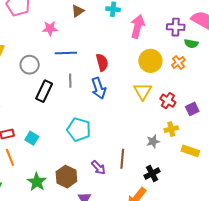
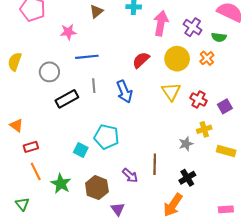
purple cross: (176, 27) -> (193, 27), moved, turned 36
red semicircle: (102, 62) -> (141, 60), moved, turned -114
black rectangle: (44, 91) -> (67, 99), turned 40
cyan square: (32, 138) -> (81, 150), moved
green star: (37, 182) -> (61, 184), moved

